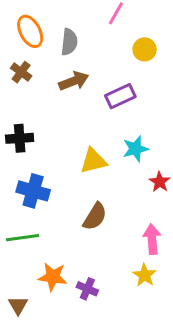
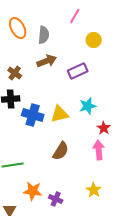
brown cross: (21, 72) -> (15, 73), moved
blue cross: (33, 191) -> (33, 115), moved
pink arrow: (152, 239) -> (99, 150), moved

